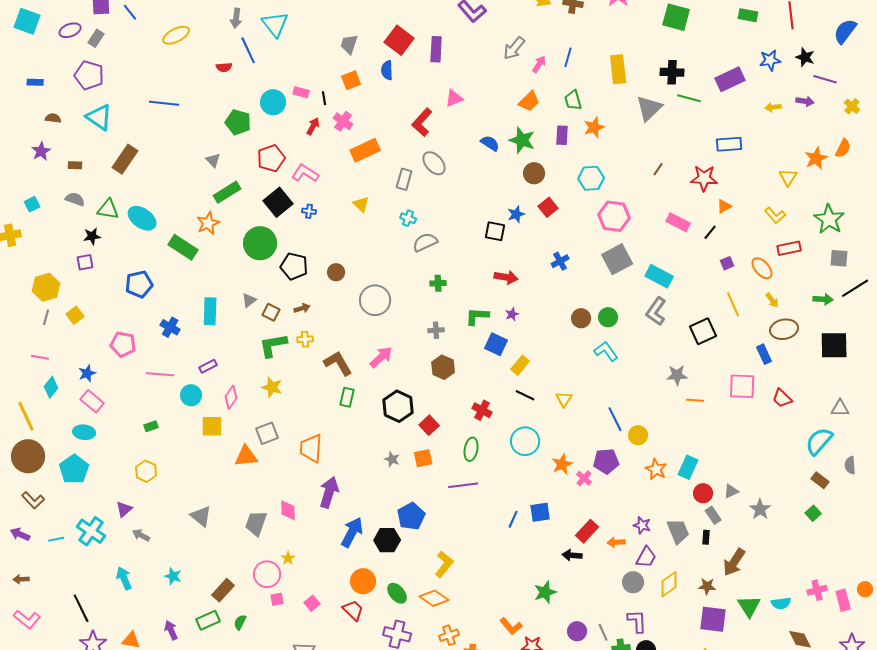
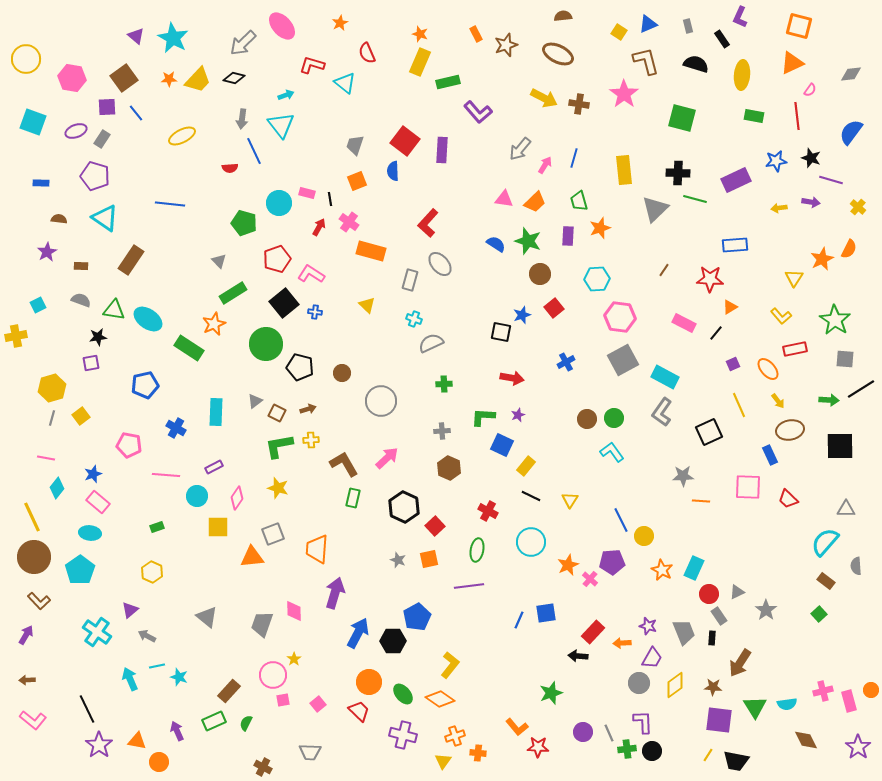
pink triangle: (454, 98) -> (504, 199), moved, turned 30
orange rectangle: (365, 150) -> (371, 251), turned 40
purple arrow: (20, 534) -> (26, 635), turned 96
cyan line: (56, 539) -> (157, 666), moved

